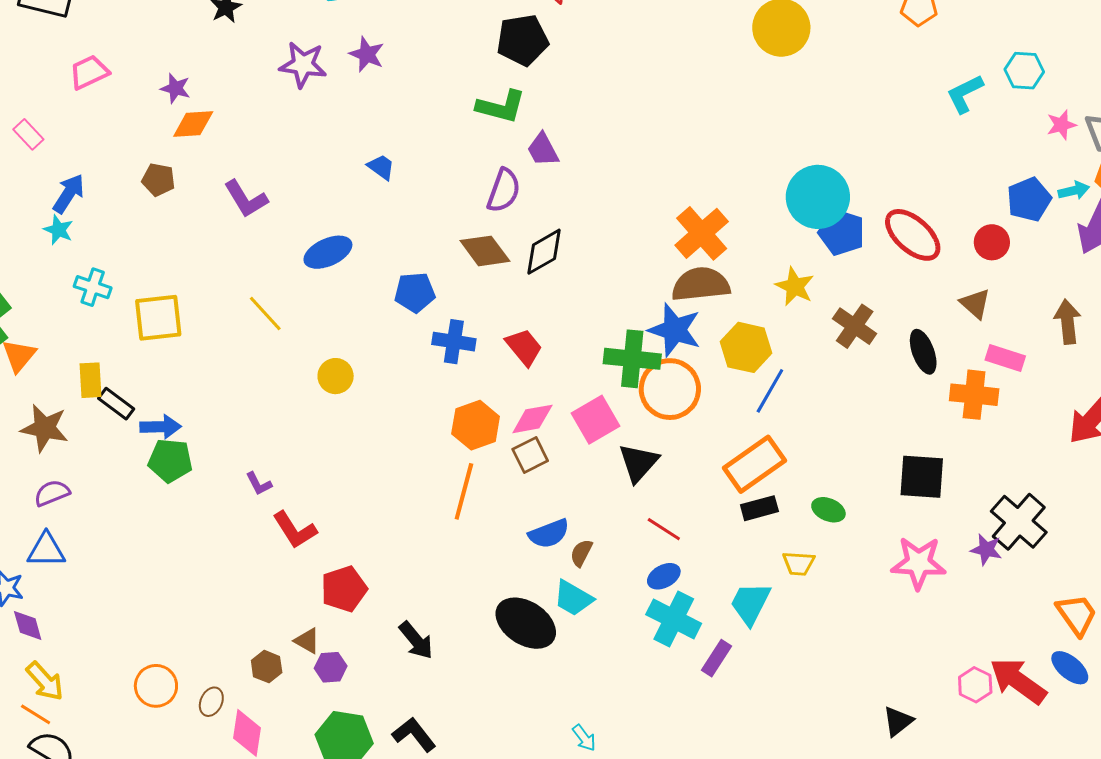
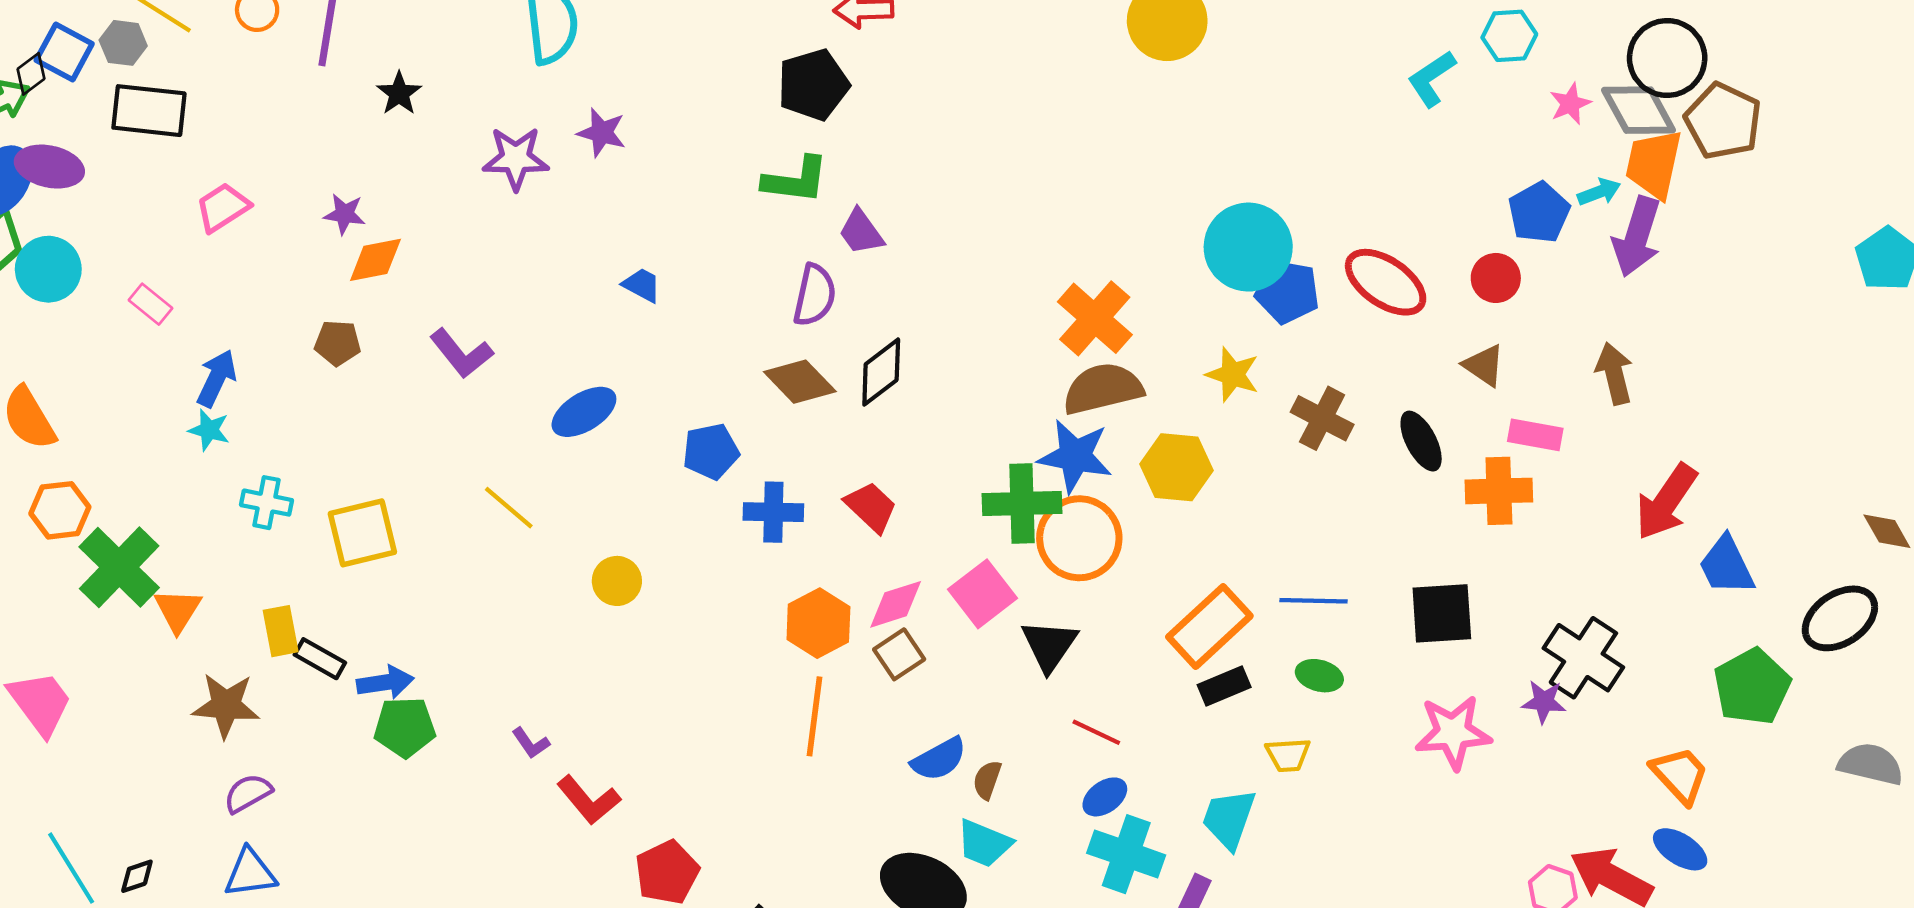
blue line: (770, 391) -> (1314, 601), moved, turned 69

